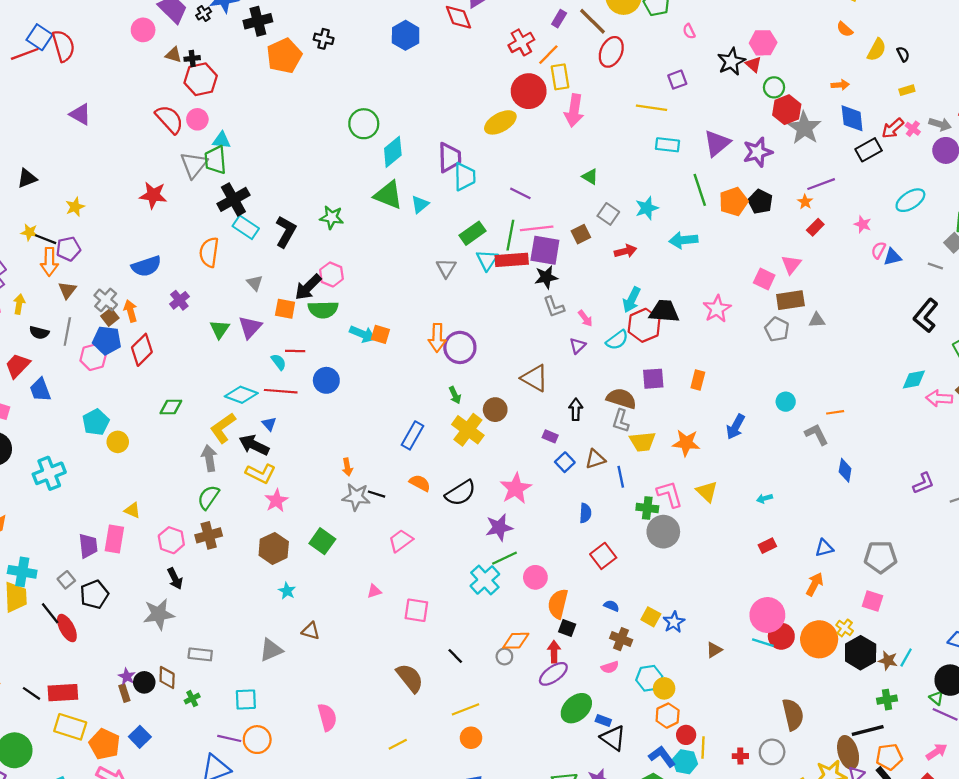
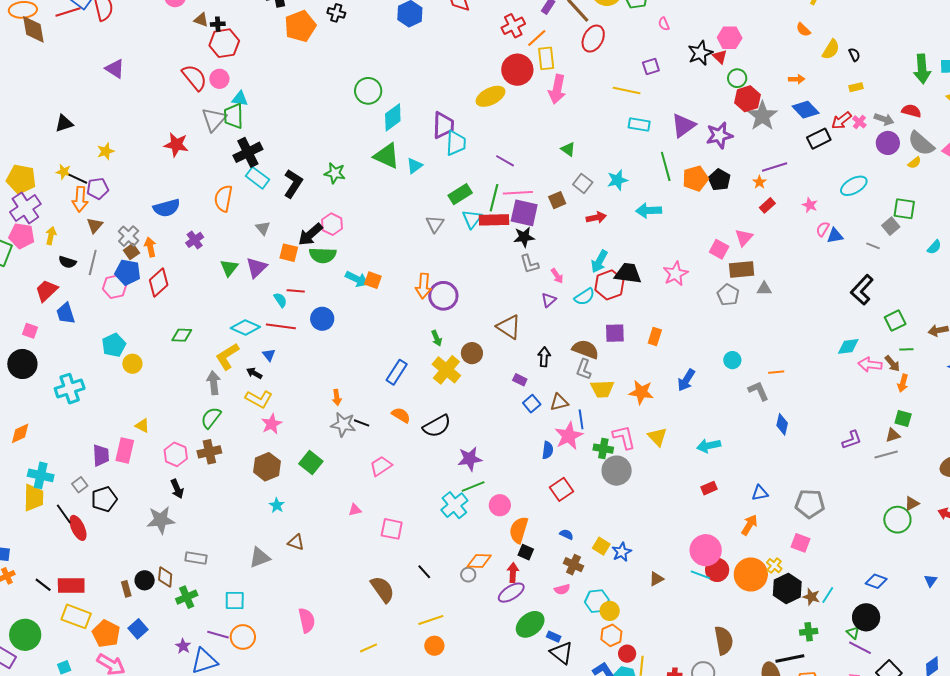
blue diamond: (852, 118) -> (806, 110), turned -40
black arrow: (254, 445) -> (254, 373), size x0.6
pink star: (516, 488) -> (569, 436), moved
cyan arrow: (764, 498) -> (709, 446), size x1.6
purple star: (127, 676) -> (183, 646), moved
green cross: (192, 699) -> (187, 597), size x1.5

